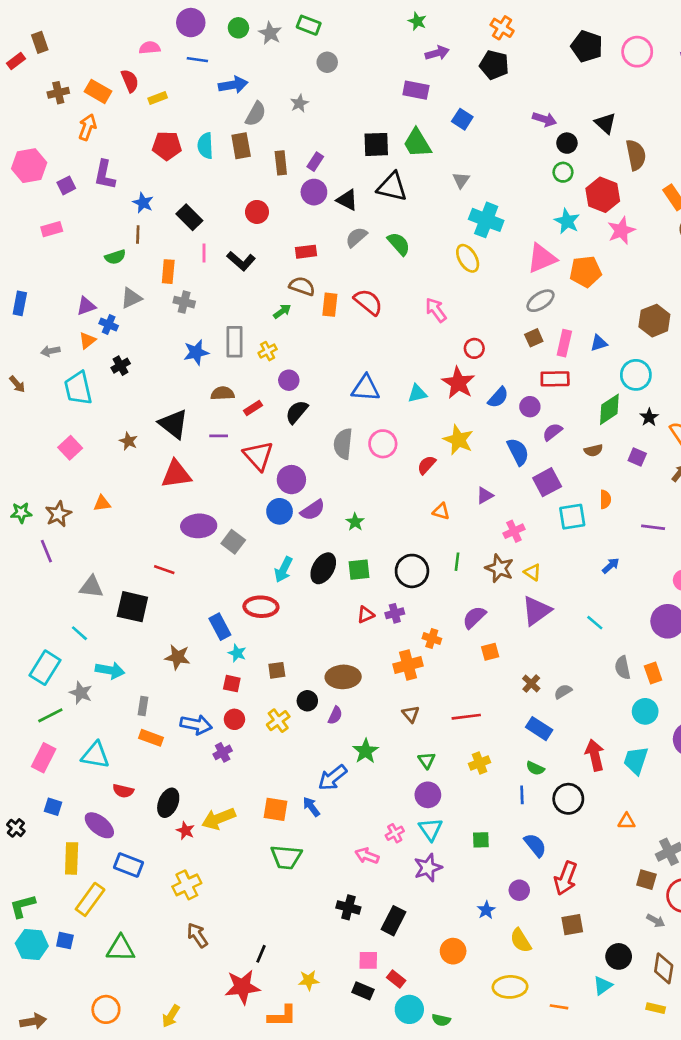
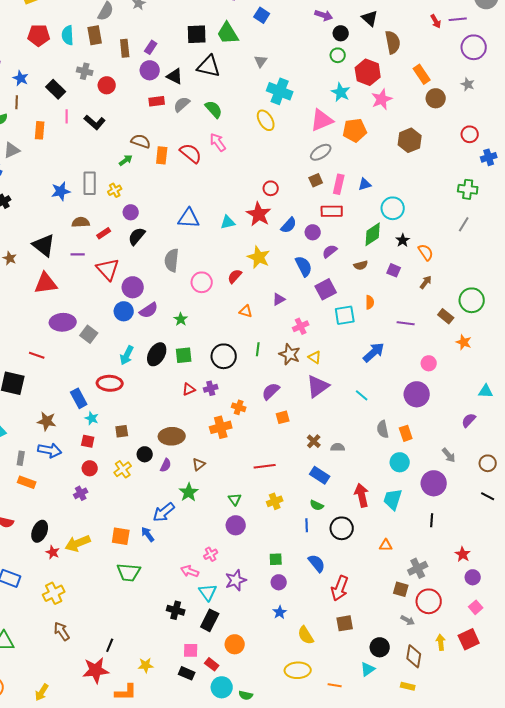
red rectangle: (306, 252) -> (157, 101), moved
gray cross: (184, 302) -> (85, 71), moved
pink arrow: (436, 310) -> (218, 142), moved
brown hexagon: (654, 321) -> (410, 140), moved
pink circle: (383, 444) -> (202, 282), moved
blue arrow: (611, 566) -> (374, 352), size x1.6
gray semicircle: (563, 691) -> (338, 447), turned 32
brown triangle: (411, 714) -> (199, 464), moved, turned 32
blue arrow: (196, 725) -> (50, 450), moved
cyan triangle: (431, 829) -> (208, 592), moved
purple circle: (519, 890) -> (279, 582), moved
orange circle: (453, 951) -> (235, 644), moved

